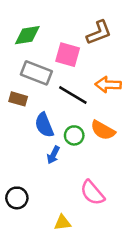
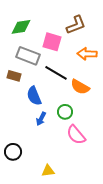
orange arrow: (108, 85) -> (87, 54), moved
orange semicircle: (103, 130) -> (80, 87), moved
green circle: (74, 135) -> (65, 112), moved
pink semicircle: (92, 193) -> (76, 135), moved

